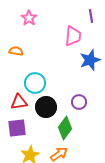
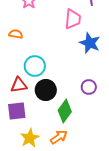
blue star: (90, 60) -> (90, 43), turned -30
purple circle: (79, 102) -> (89, 87), moved

